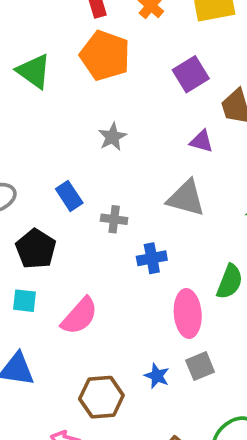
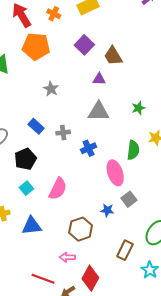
black pentagon: (36, 249) -> (25, 159), turned 30
cyan square: (25, 301) -> (26, 188), turned -32

